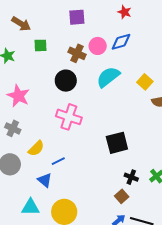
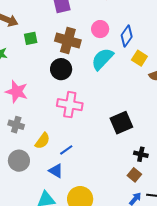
blue diamond: (121, 42) -> (127, 36), moved, turned -30
pink circle: (98, 46) -> (100, 29), moved
brown cross: (77, 53) -> (68, 41), size x1.4

